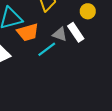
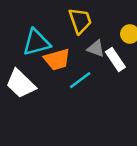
gray triangle: (60, 34) -> (96, 49), moved

